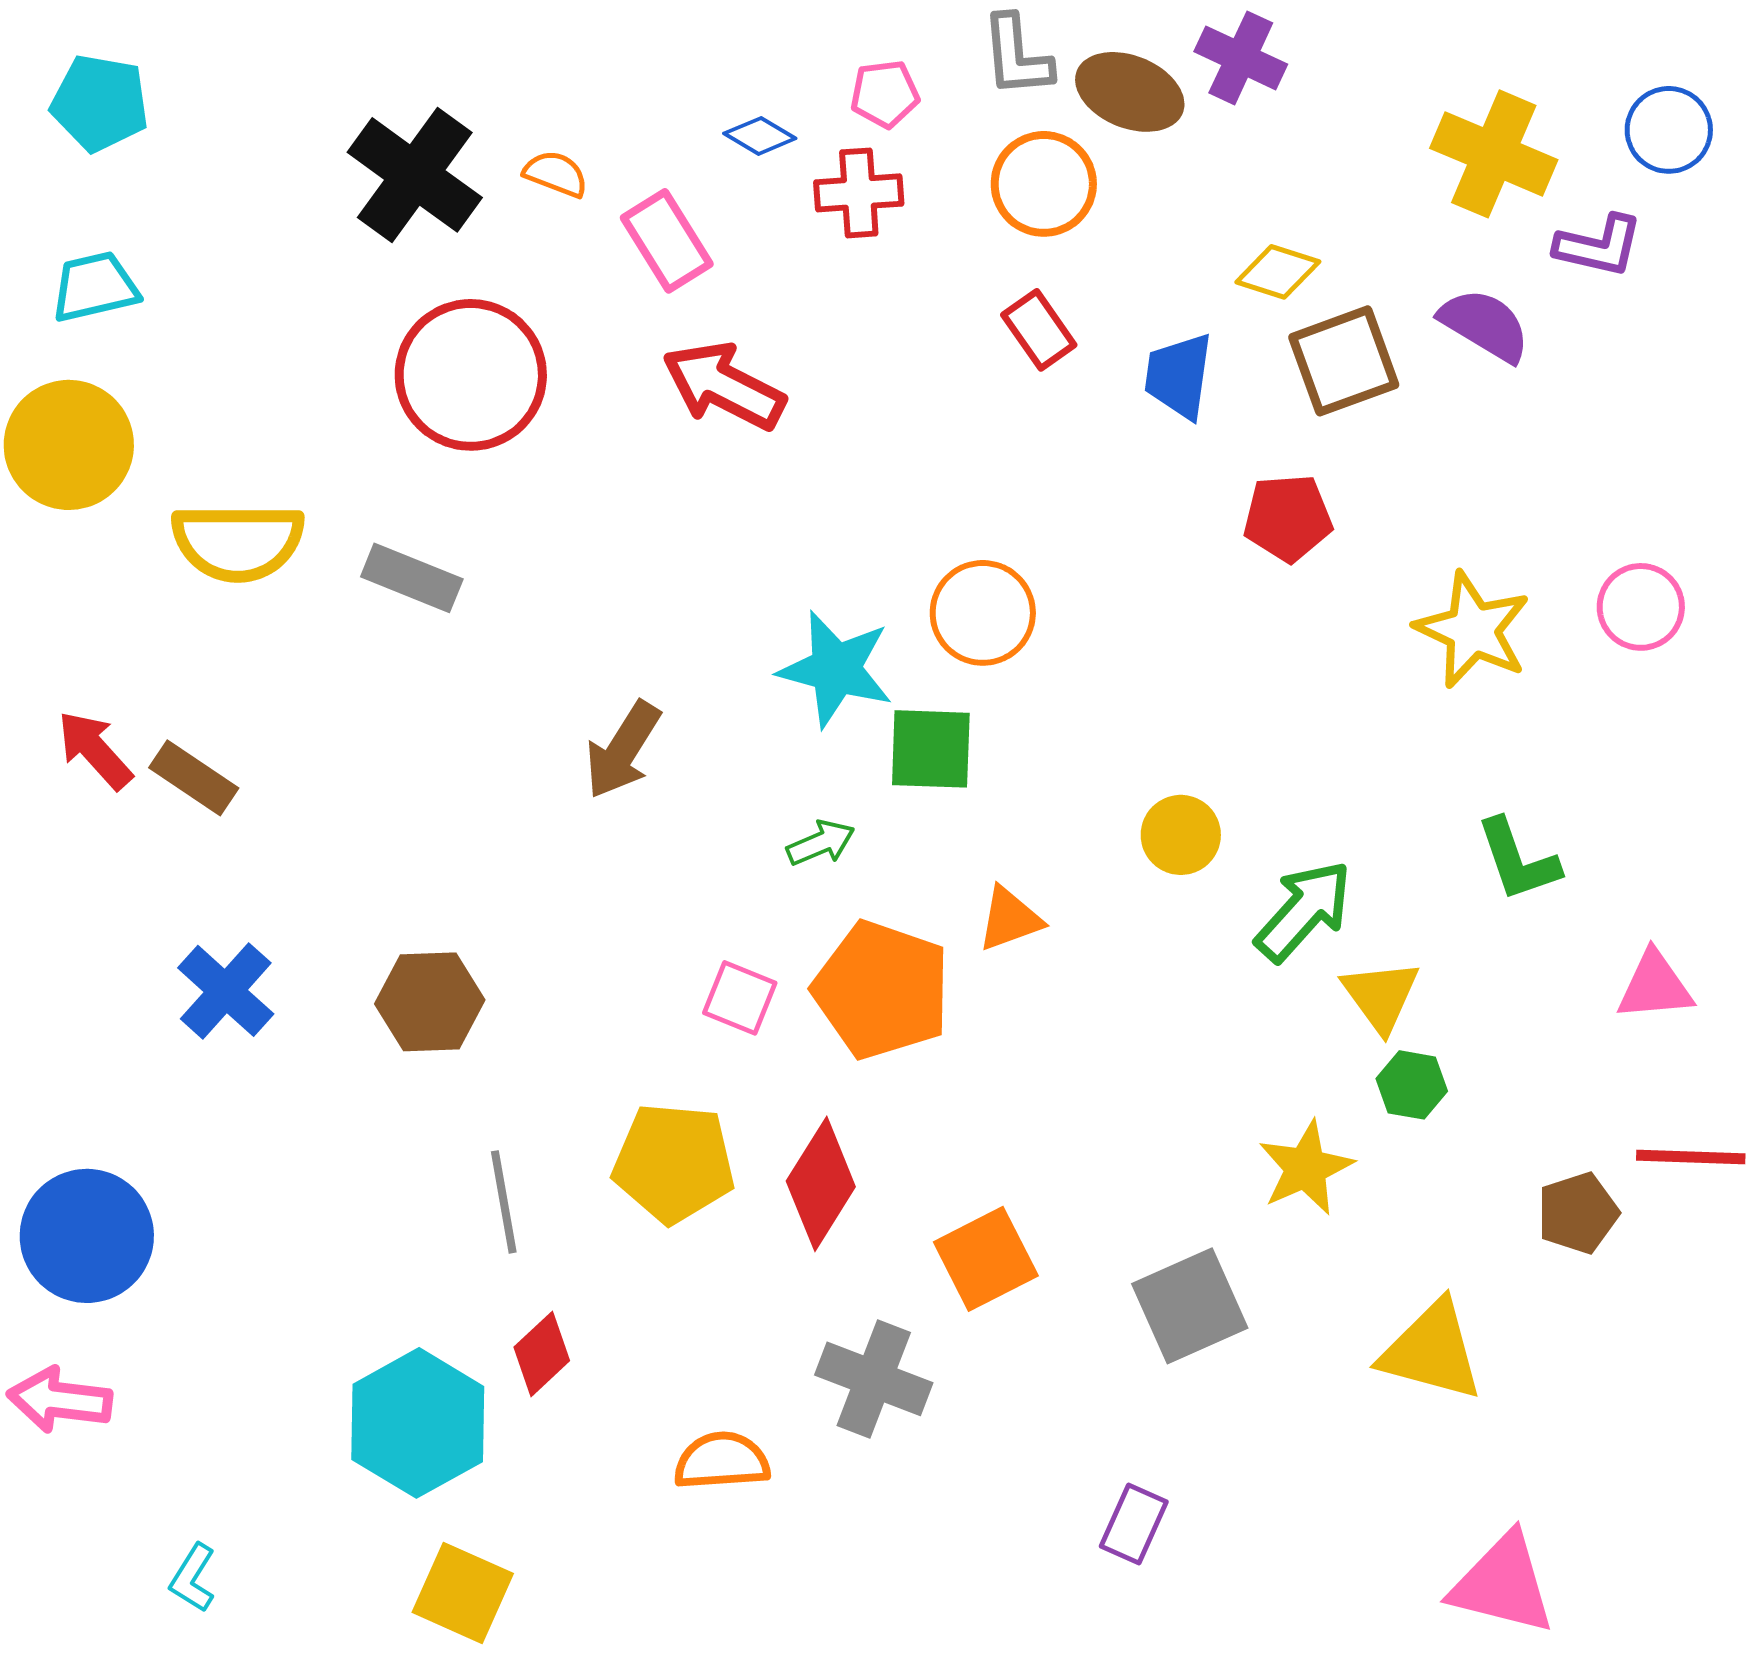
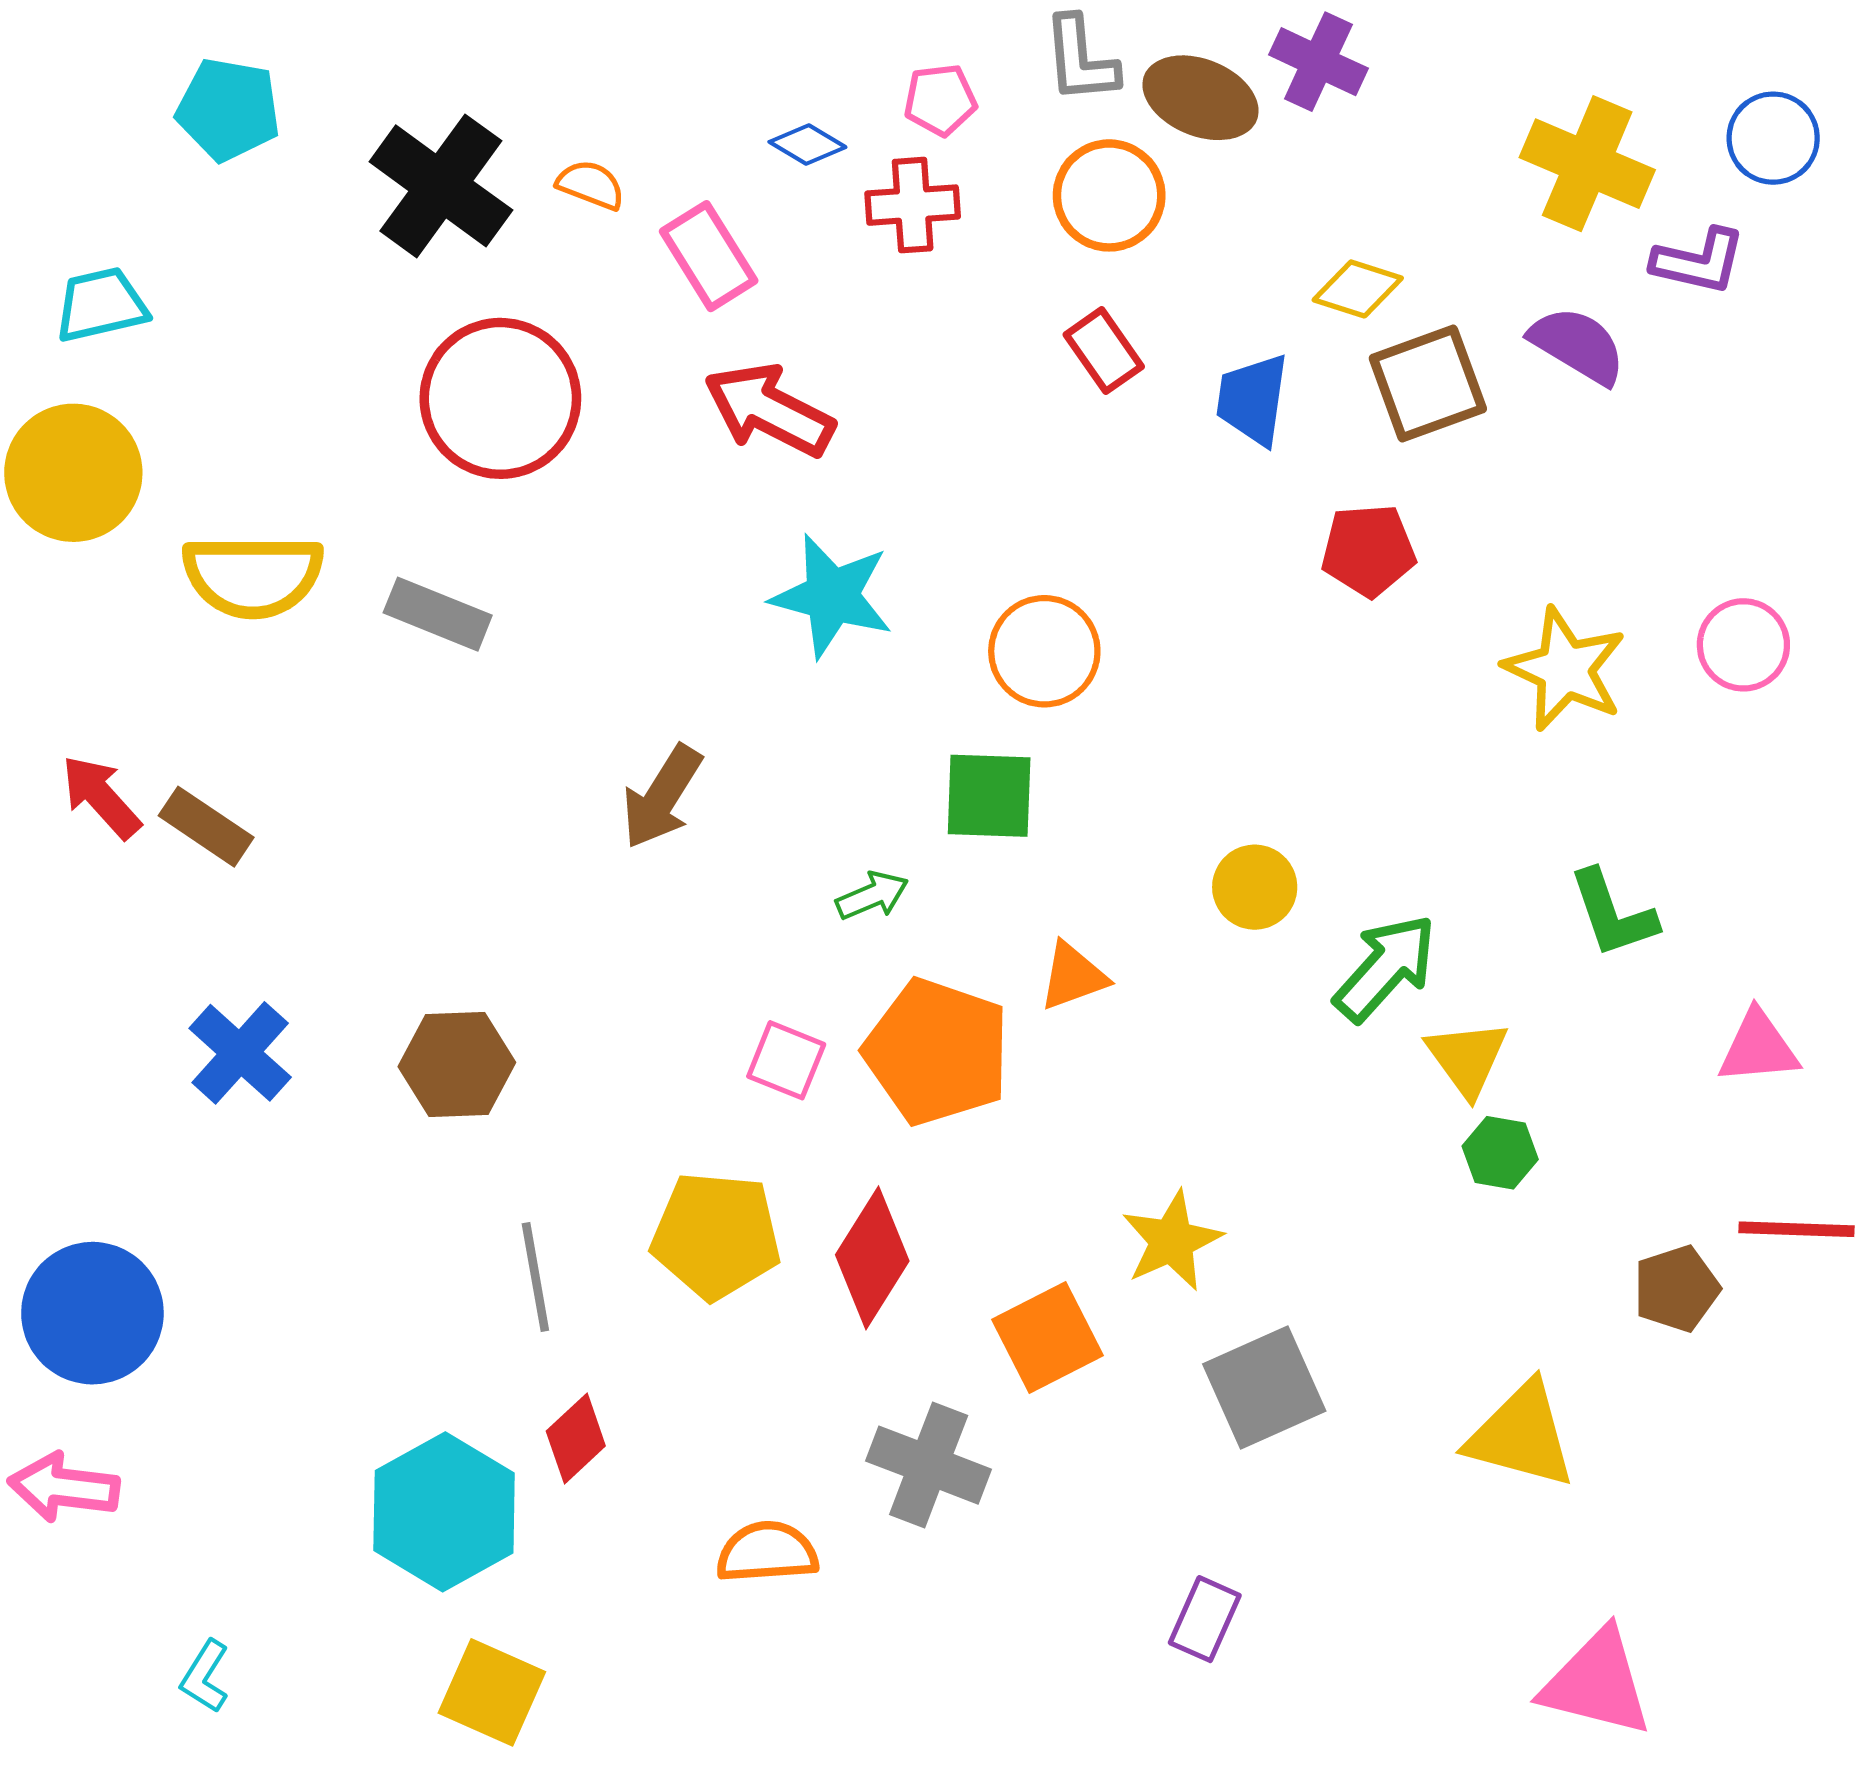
cyan pentagon: (100, 103) -> (228, 109), moved
cyan star: (836, 669) -> (832, 596), moved
yellow star: (1306, 1168) -> (1172, 1241), moved

